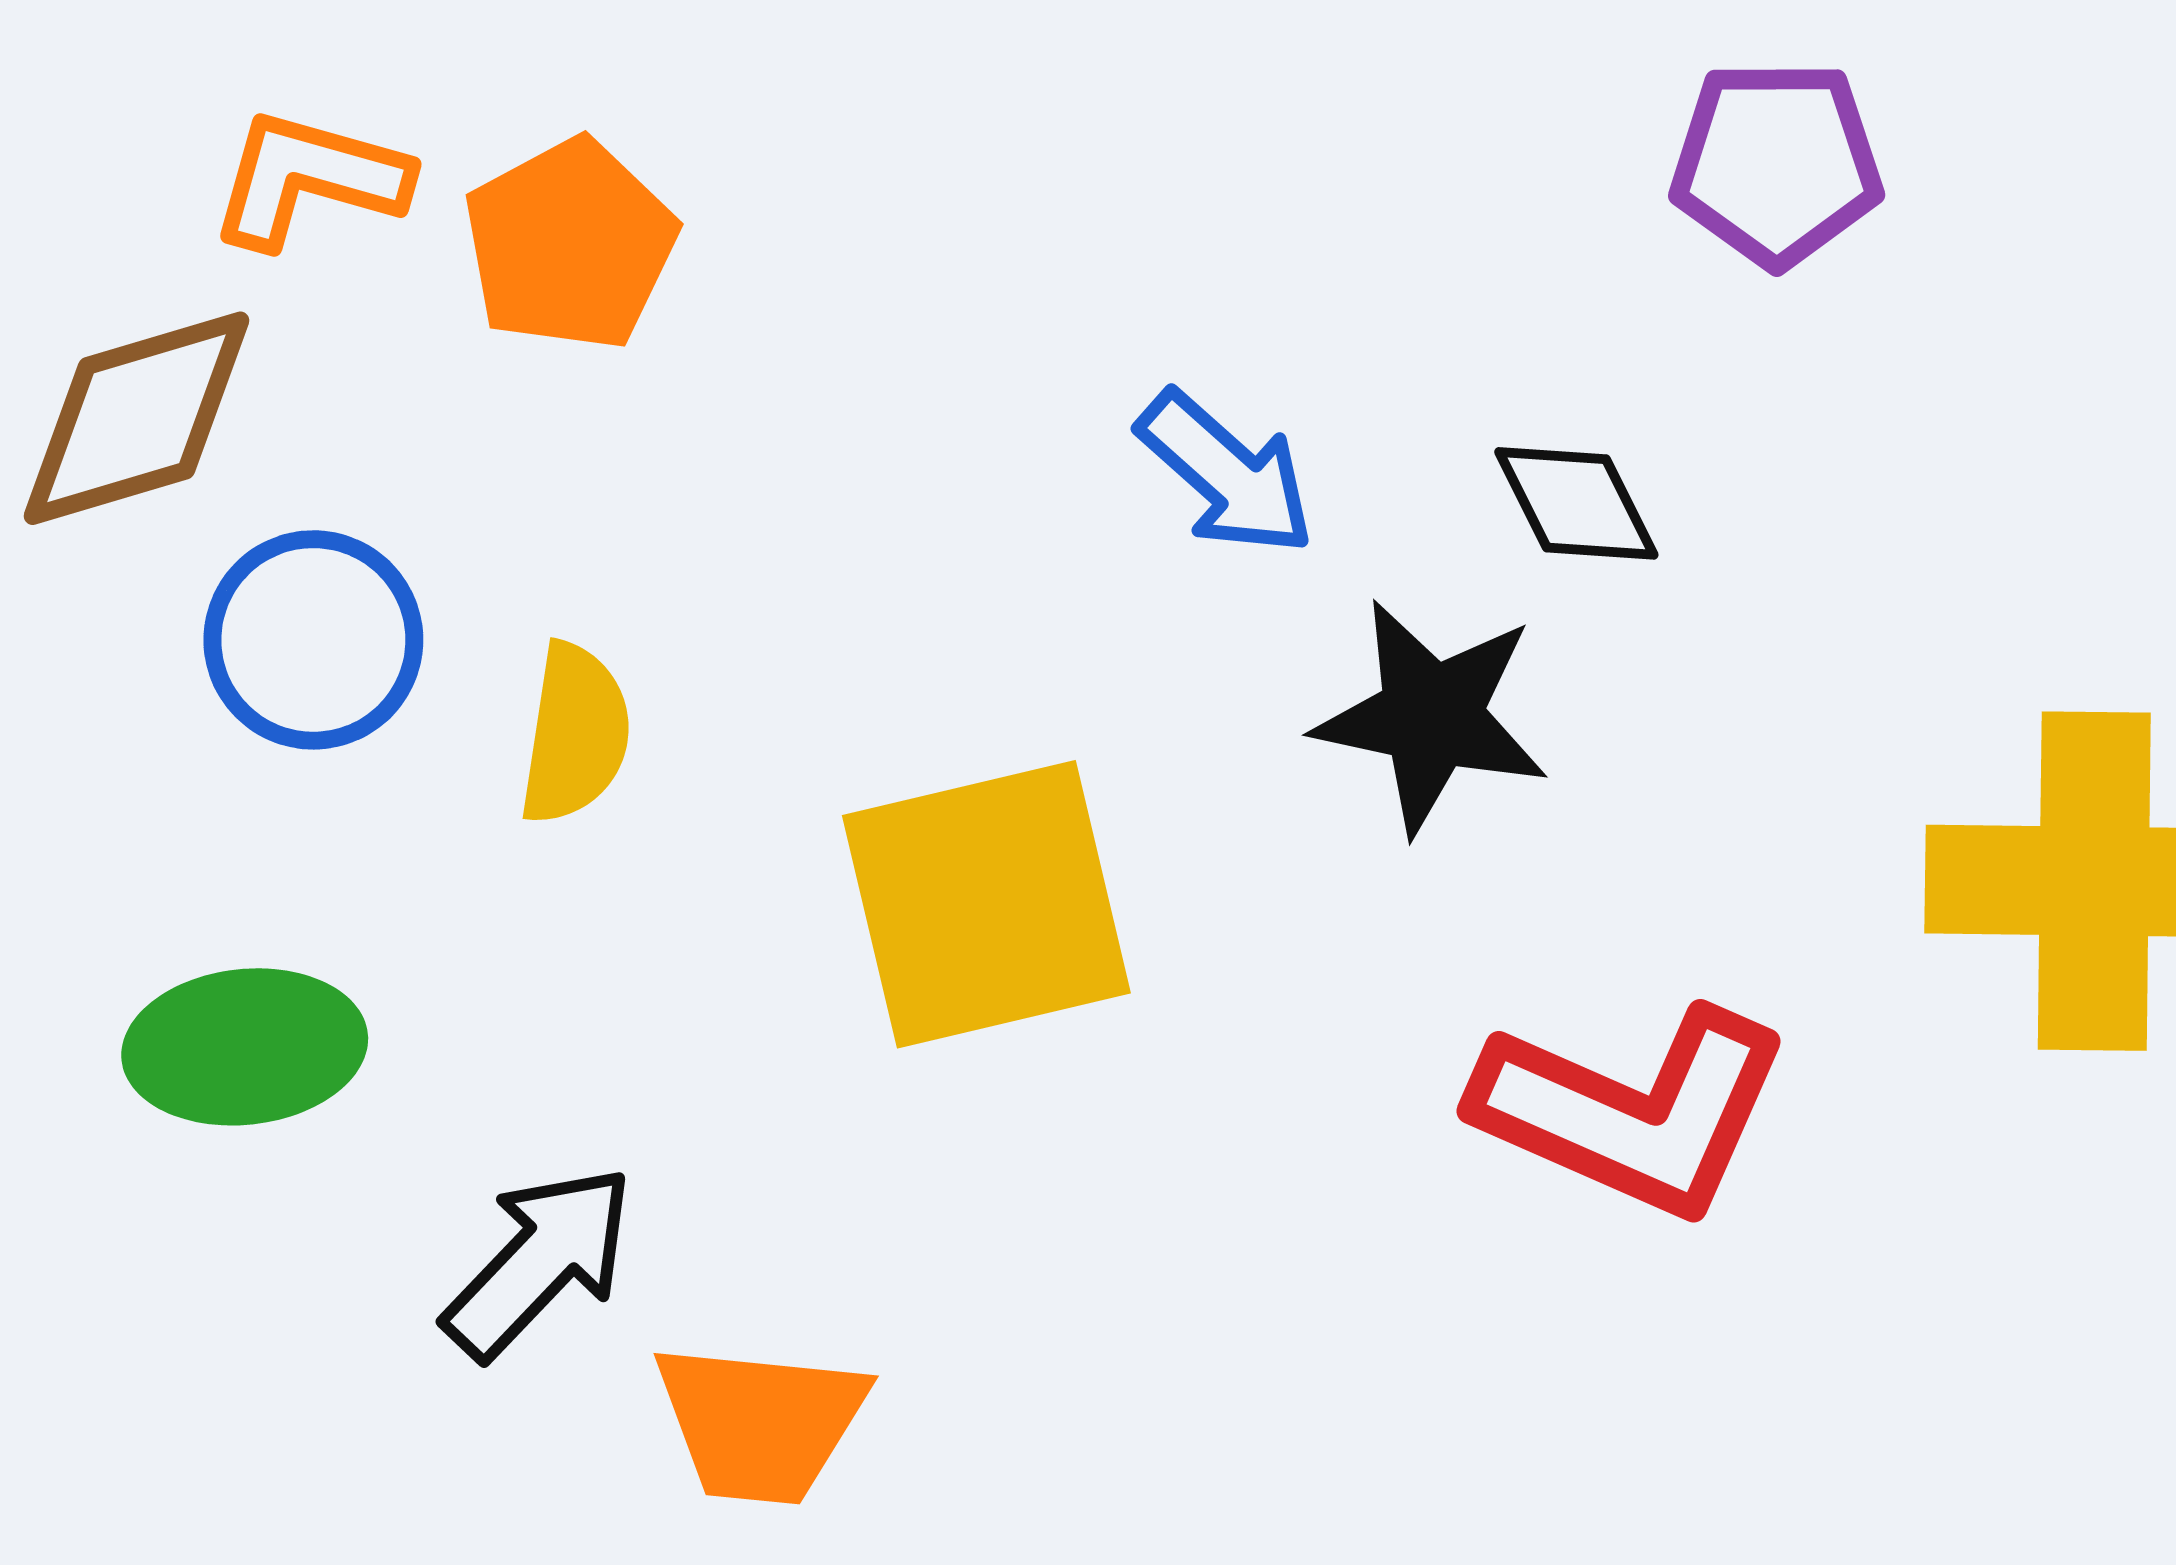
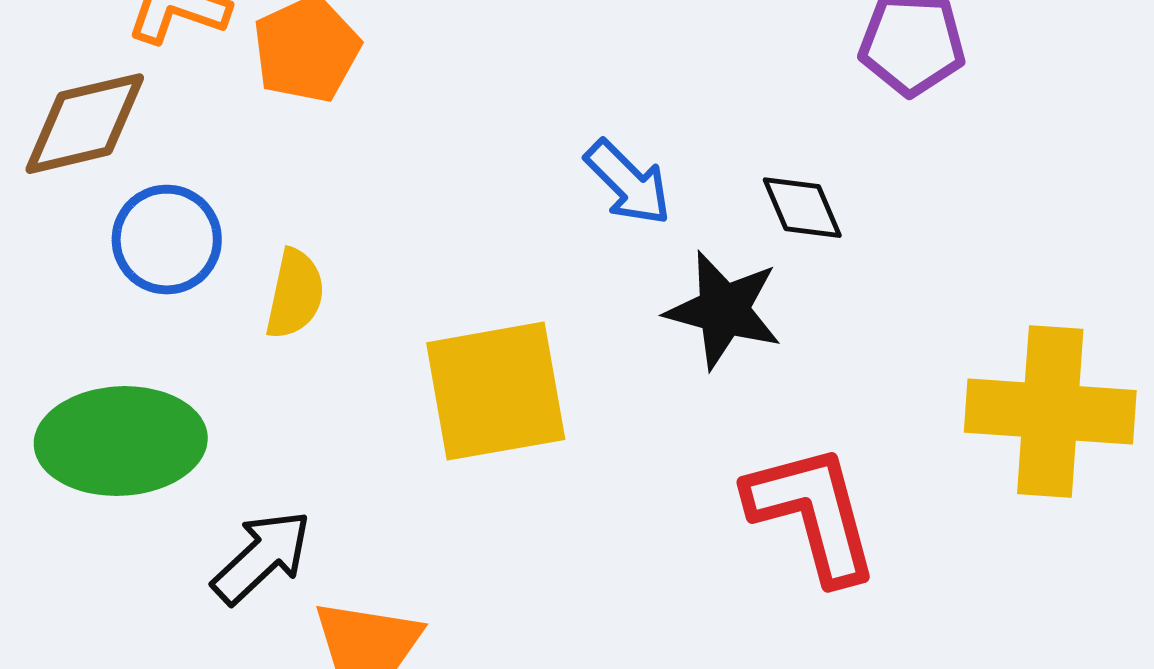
green ellipse: (245, 1047) -> (121, 441), size x1.4
red L-shape: (1632, 1111) -> (813, 513), turned -132

